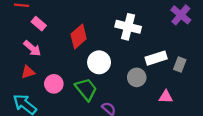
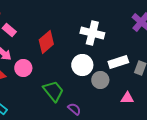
white circle: (99, 62) -> (82, 65), moved
pink circle: (54, 84) -> (23, 68), moved

